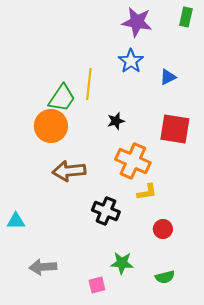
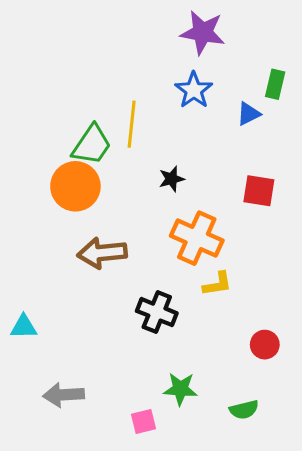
green rectangle: (186, 17) -> (275, 84), moved
red square: (175, 129) -> (259, 191), size x0.7
red circle: (163, 229) -> (265, 345), moved

